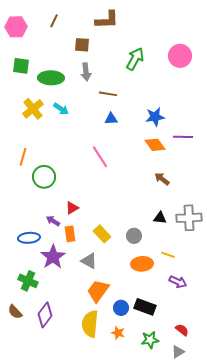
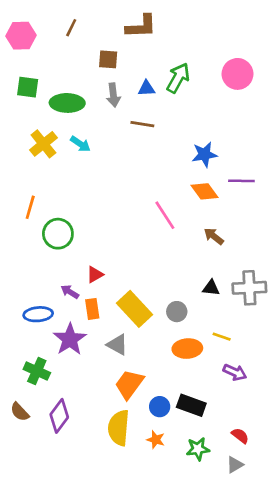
blue triangle: (111, 119) -> (146, 88), moved
pink line: (100, 157) -> (165, 215), moved
yellow rectangle: (102, 234) -> (135, 309), size x1.5

